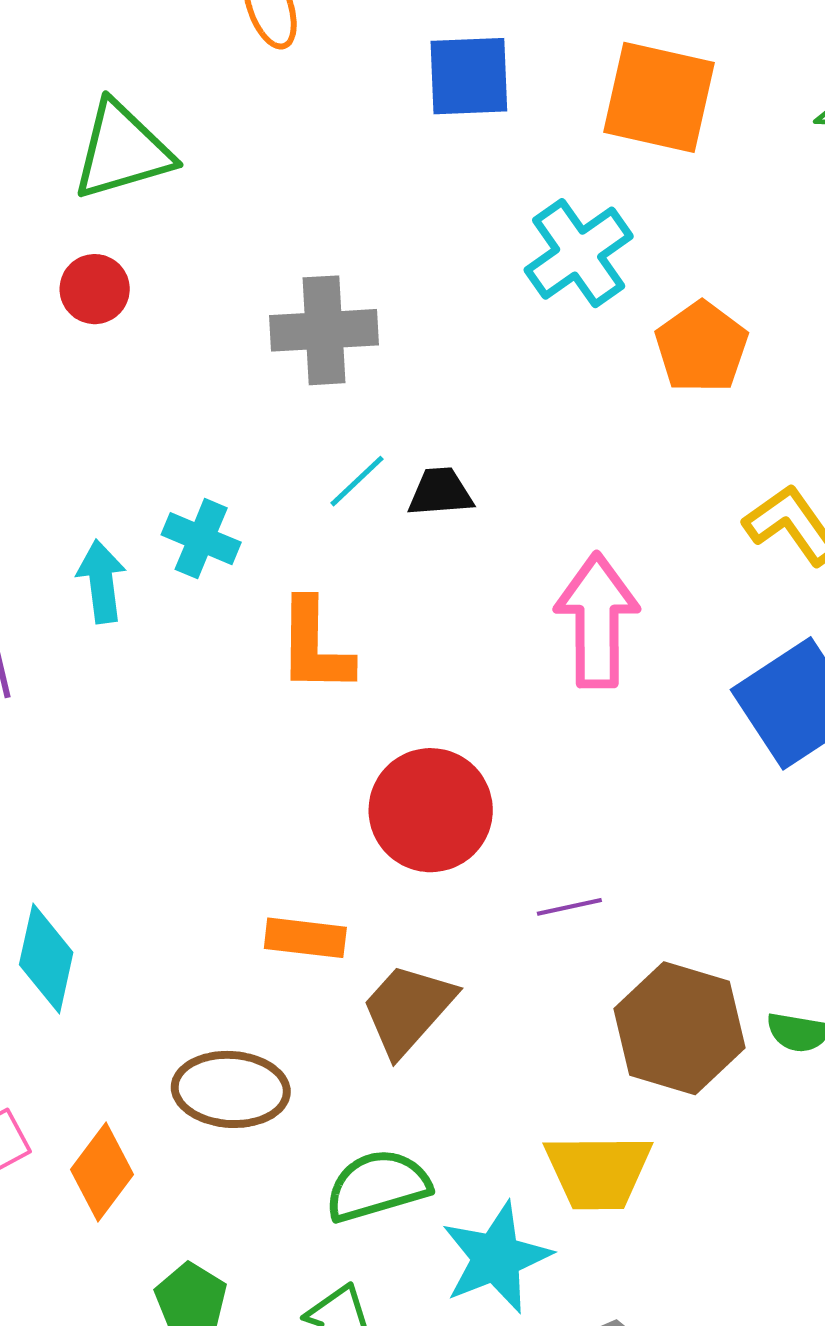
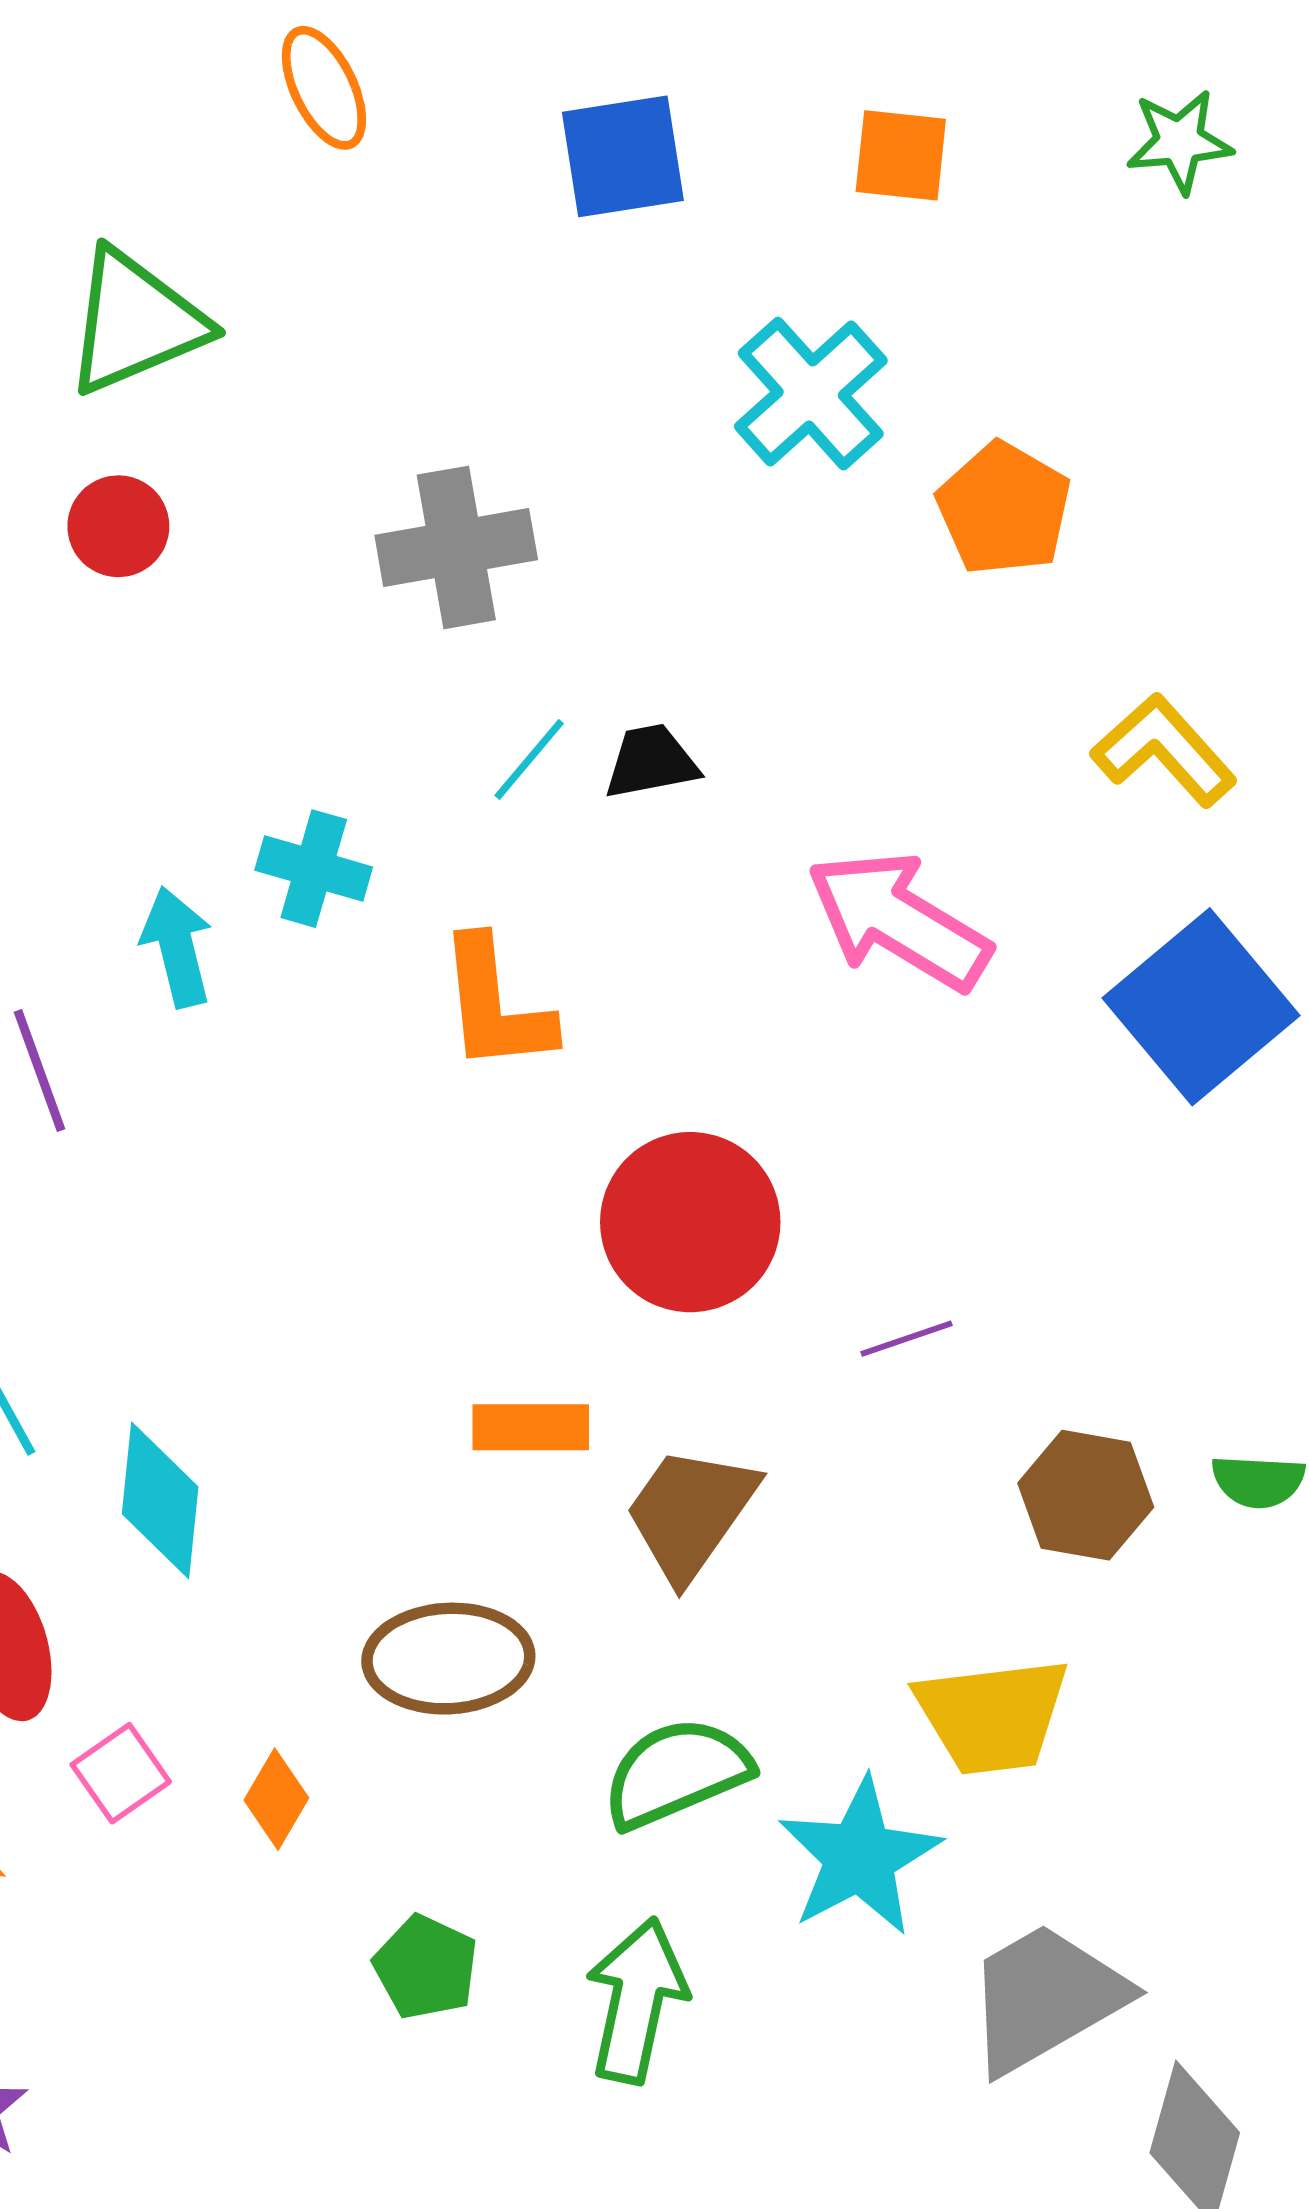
orange square: (659, 97) -> (901, 155), size x0.6
pink arrow: (597, 620) -> (899, 921), turned -52
brown hexagon: (679, 1028) -> (1086, 1495), size x0.7
orange diamond: (102, 1172) -> (276, 1799), size x0.7

